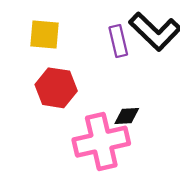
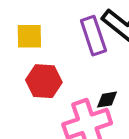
purple rectangle: (118, 41) -> (93, 36), size x1.4

